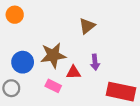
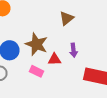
brown star: (53, 55) -> (36, 44), turned 30

